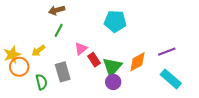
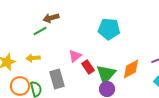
green line: (59, 30) -> (40, 31), moved, turned 32
yellow arrow: (38, 51) -> (33, 58), turned 32
orange circle: (19, 67) -> (20, 86), moved

